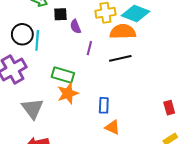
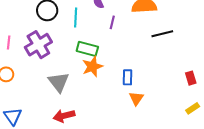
cyan line: (37, 40) -> (76, 17), moved
black line: (120, 58) -> (162, 34), moved
orange triangle: (112, 127) -> (136, 98), turned 42

